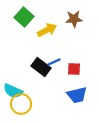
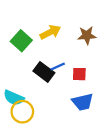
green square: (24, 17) -> (21, 41), moved
brown star: (74, 19) -> (87, 35), moved

